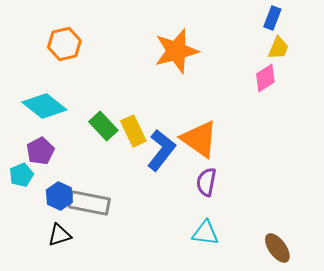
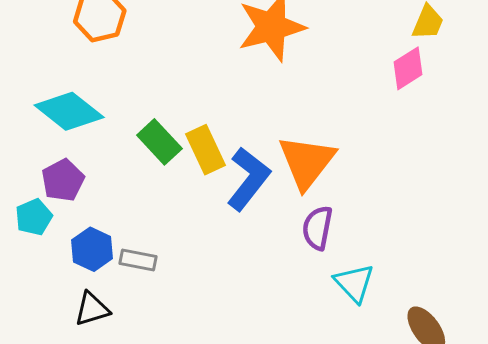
orange triangle: (199, 139) -> (307, 162), turned 33
gray rectangle: (89, 203) -> (138, 260), size x0.6
cyan triangle: (205, 233) -> (354, 283), moved, turned 40

